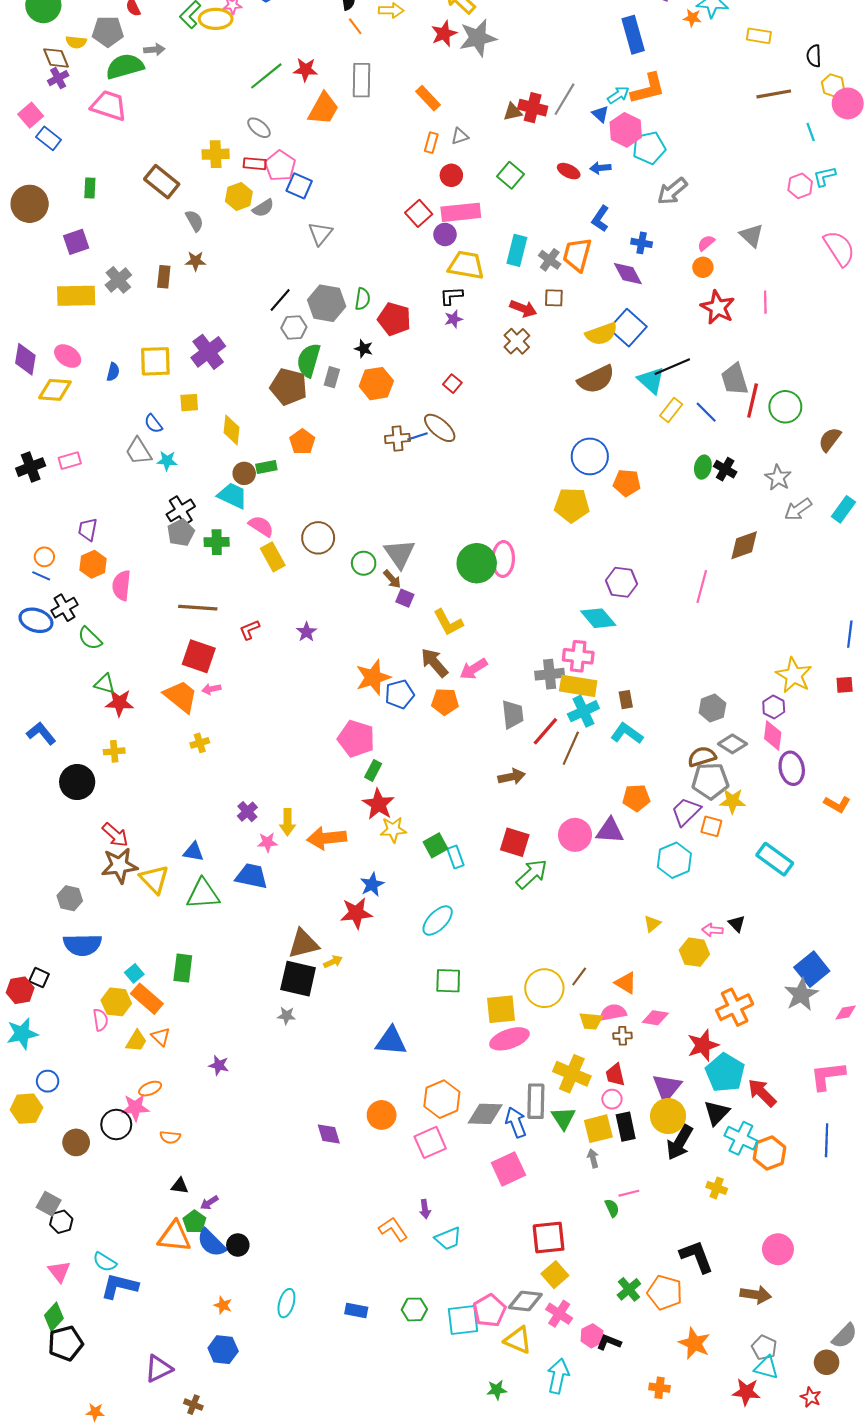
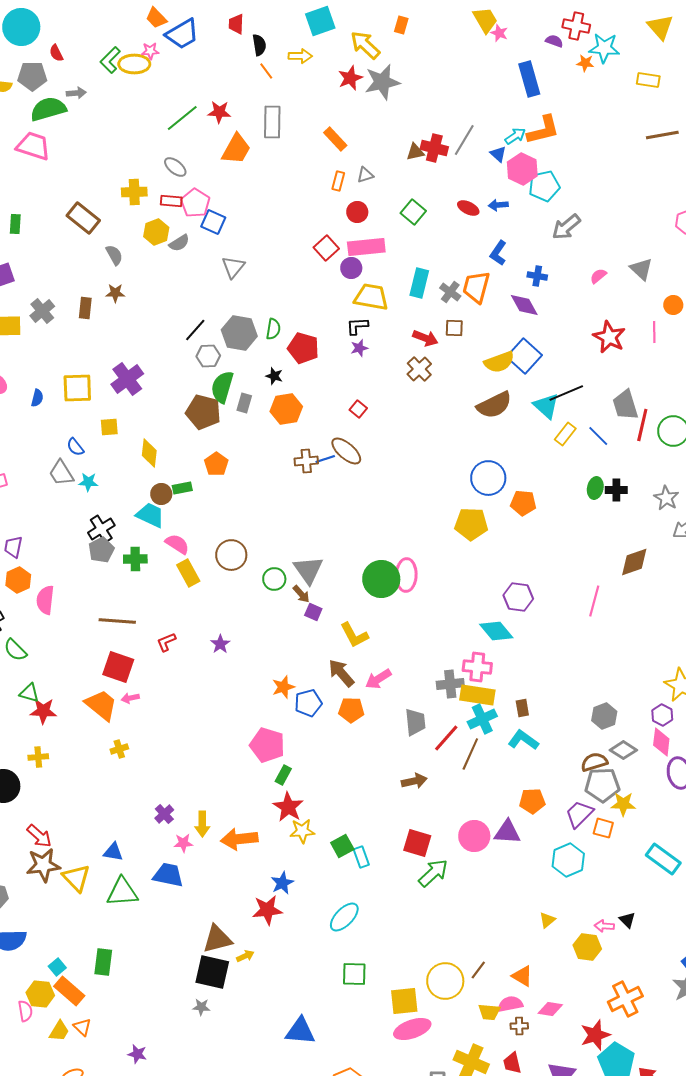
orange circle: (703, 267) -> (673, 305), moved
black cross: (725, 469) -> (616, 490), turned -30
orange star: (373, 677) -> (283, 687), size x0.7

